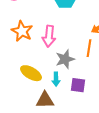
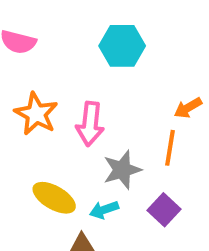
cyan arrow: (56, 79) -> (104, 210), turned 72
purple square: (78, 85) -> (164, 210), moved, turned 35

